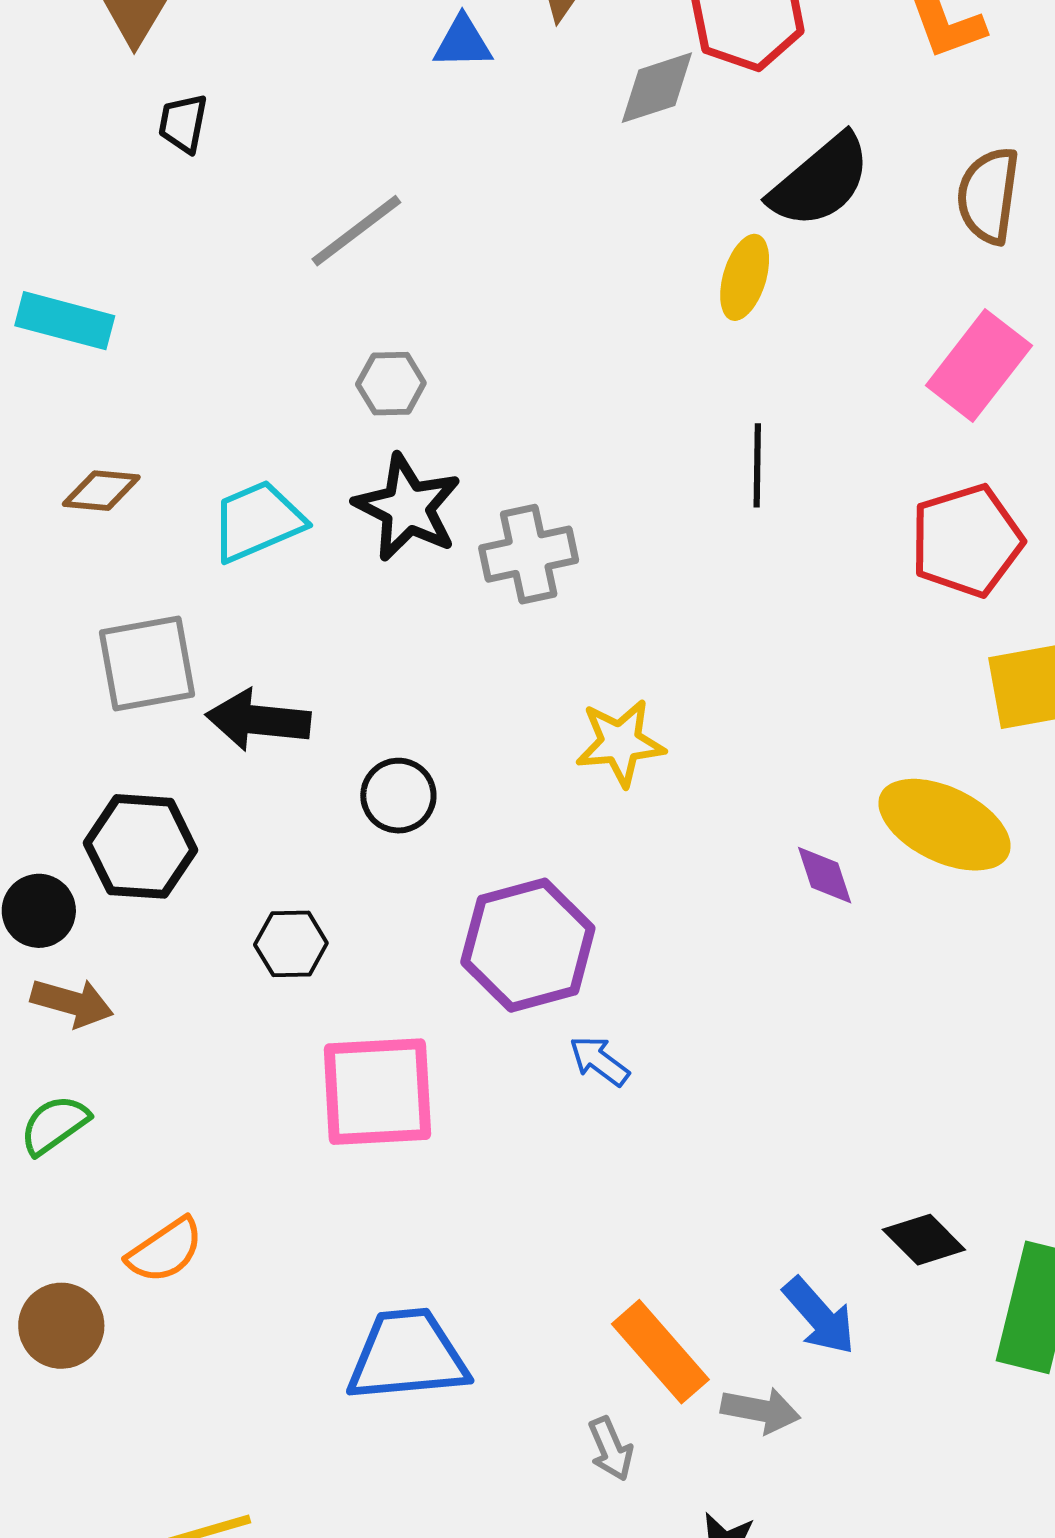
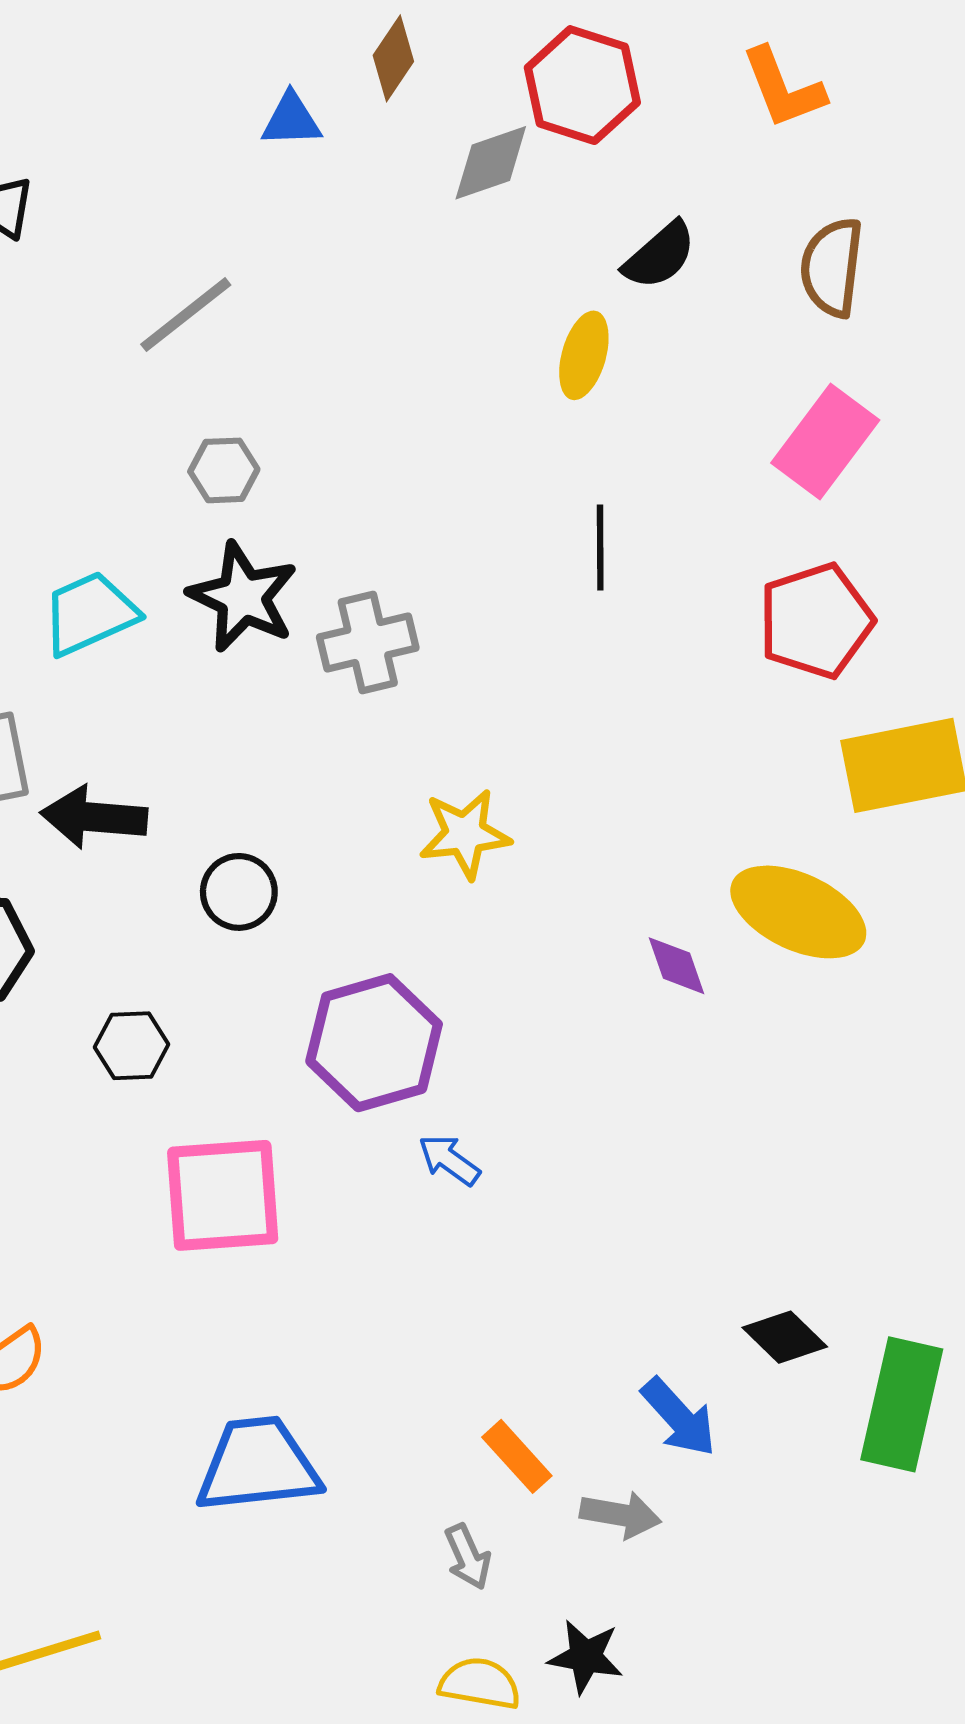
black semicircle: (820, 181) -> (660, 255), size x0.7
orange rectangle: (660, 1352) -> (517, 1456), size x0.7

